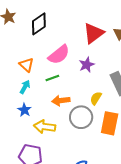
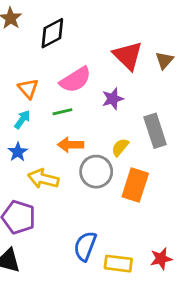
red triangle: (94, 33) -> (128, 56), turned -45

